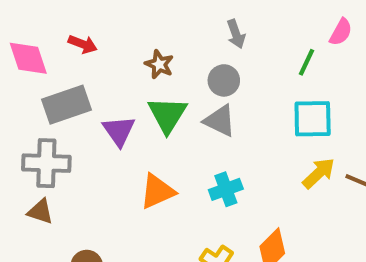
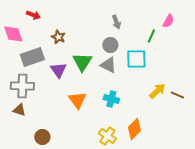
red arrow: (83, 44) -> (33, 15), moved
brown star: (159, 64) -> (58, 37), moved
cyan square: (313, 119) -> (136, 59), moved
cyan cross: (226, 189) -> (111, 99), turned 35
orange triangle: (157, 191) -> (77, 100), turned -42

